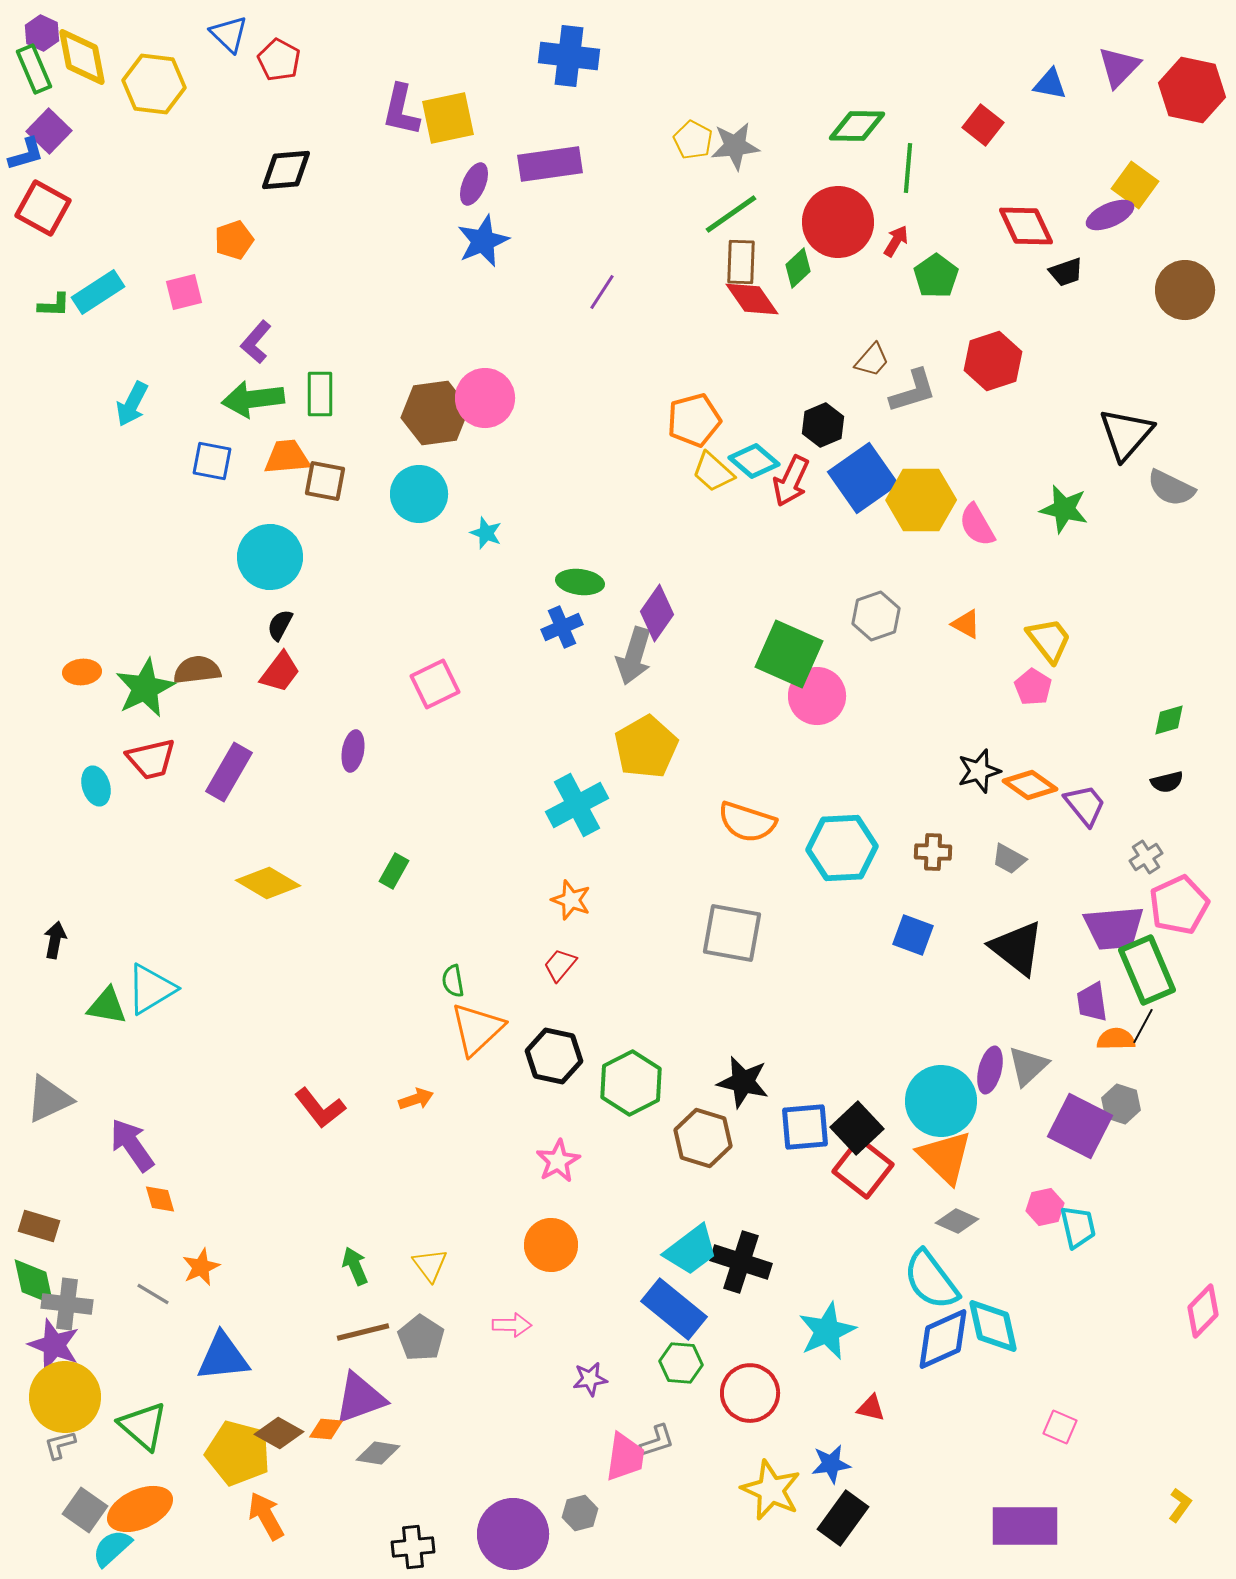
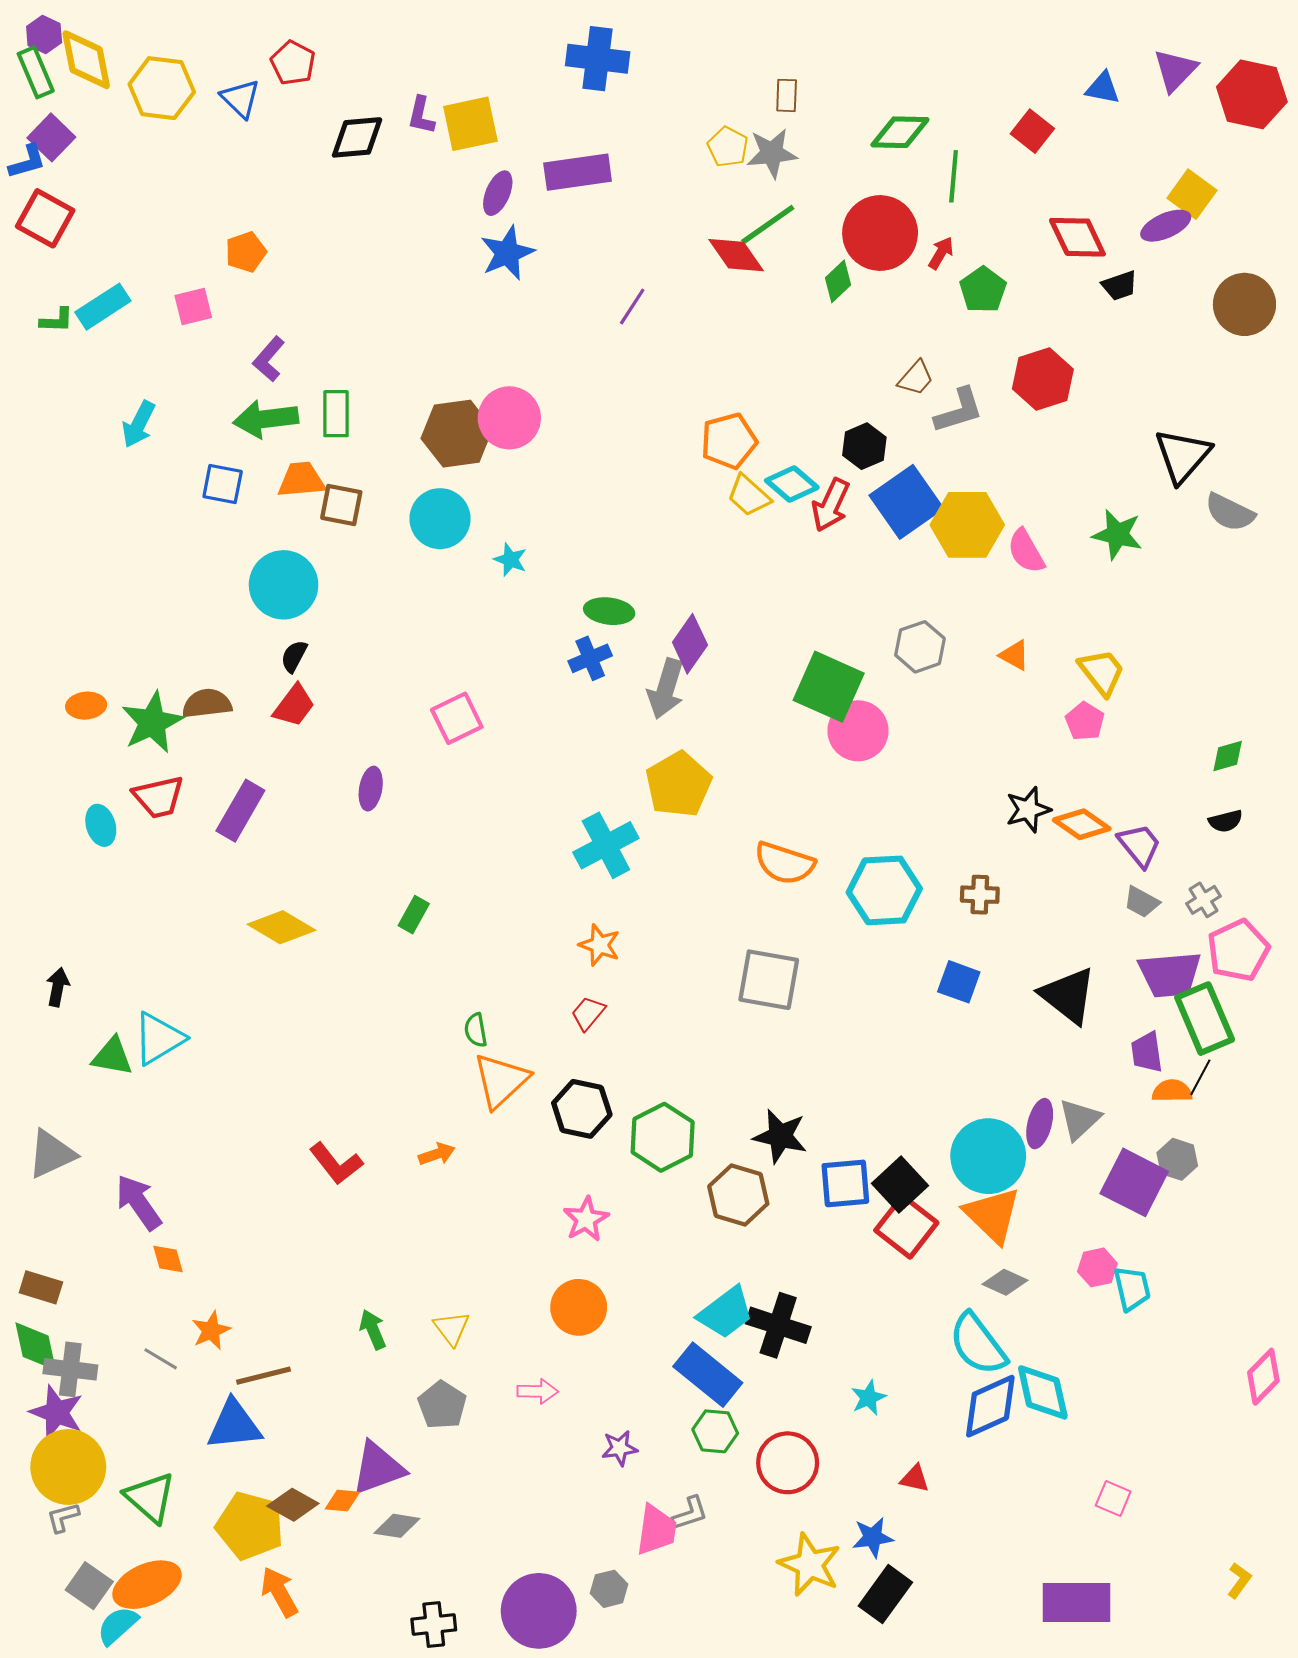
blue triangle: (229, 34) -> (240, 99), moved
purple L-shape: (401, 110) -> (421, 115), size x0.7
black diamond: (286, 170) -> (357, 137), moved
brown rectangle: (741, 262) -> (787, 95), moved, size x0.7
red diamond: (752, 299) -> (736, 255), moved
gray trapezoid: (1009, 859) -> (1142, 902), moved
cyan star: (827, 1331) -> (868, 1398), size x0.6
brown line: (363, 1332) -> (264, 1376), moved

